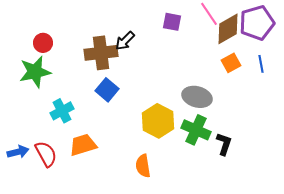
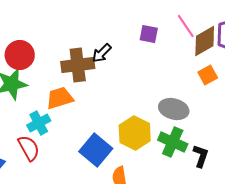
red circle: (43, 43) -> (20, 55), size x1.5
blue square: (107, 90) -> (96, 150), moved, size x1.4
orange trapezoid: (83, 145) -> (60, 98), moved
red semicircle: (46, 154) -> (29, 148), moved

